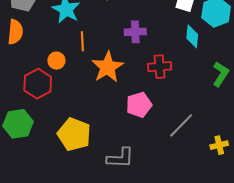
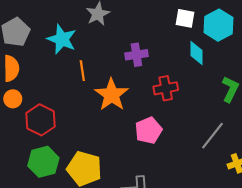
orange circle: (56, 61) -> (13, 99), moved
green hexagon: (18, 124) -> (43, 162), moved
gray line: (181, 125) -> (212, 136), moved

